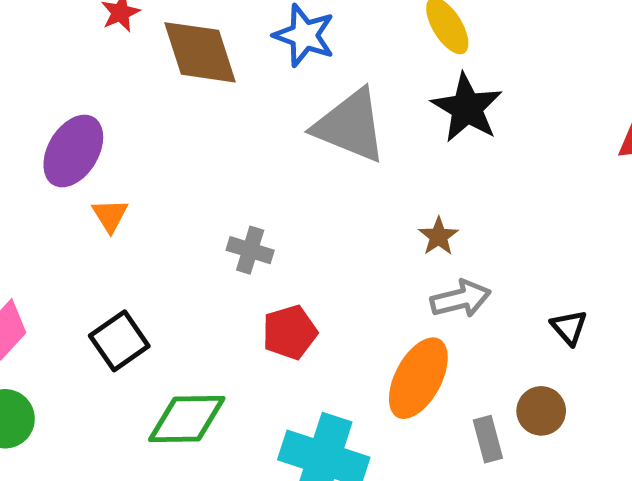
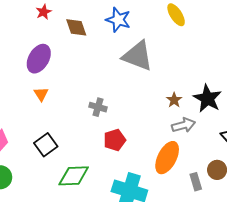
brown diamond: (200, 52) -> (76, 27), size x0.7
black star: (467, 108) -> (207, 99), moved
purple ellipse: (73, 151) -> (39, 59), moved

